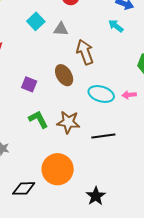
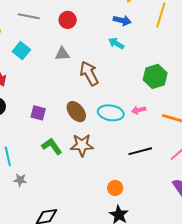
cyan square: (36, 21) -> (21, 51), moved
brown ellipse: (64, 75) -> (76, 112), moved
black line: (103, 136) -> (140, 151), moved
orange circle: (58, 169) -> (115, 188), moved, size x0.5

